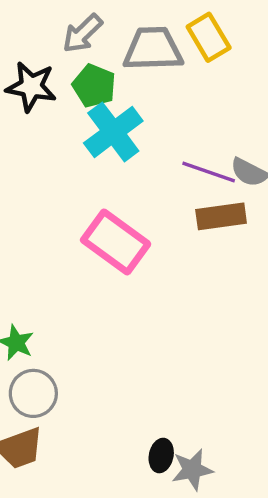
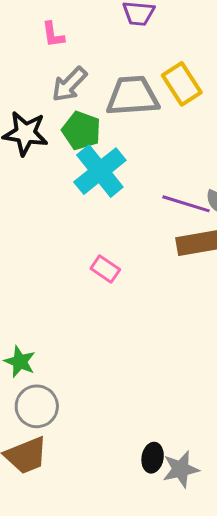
pink rectangle: (116, 242) -> (105, 269), size x0.5

